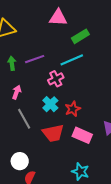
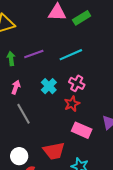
green rectangle: (80, 36) -> (82, 18), moved
pink cross: (56, 79) -> (77, 83), moved, turned -35
cyan cross: (50, 104) -> (49, 86), moved
red trapezoid: (53, 133) -> (54, 151), moved

